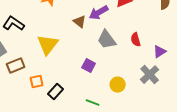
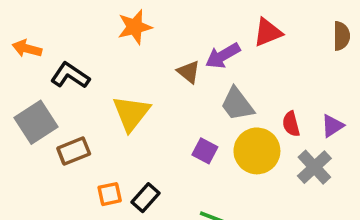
red semicircle: (136, 40) -> (291, 124), moved
orange square: (37, 82) -> (110, 194), moved
yellow circle: (118, 85) -> (257, 151), moved, size x1.6

